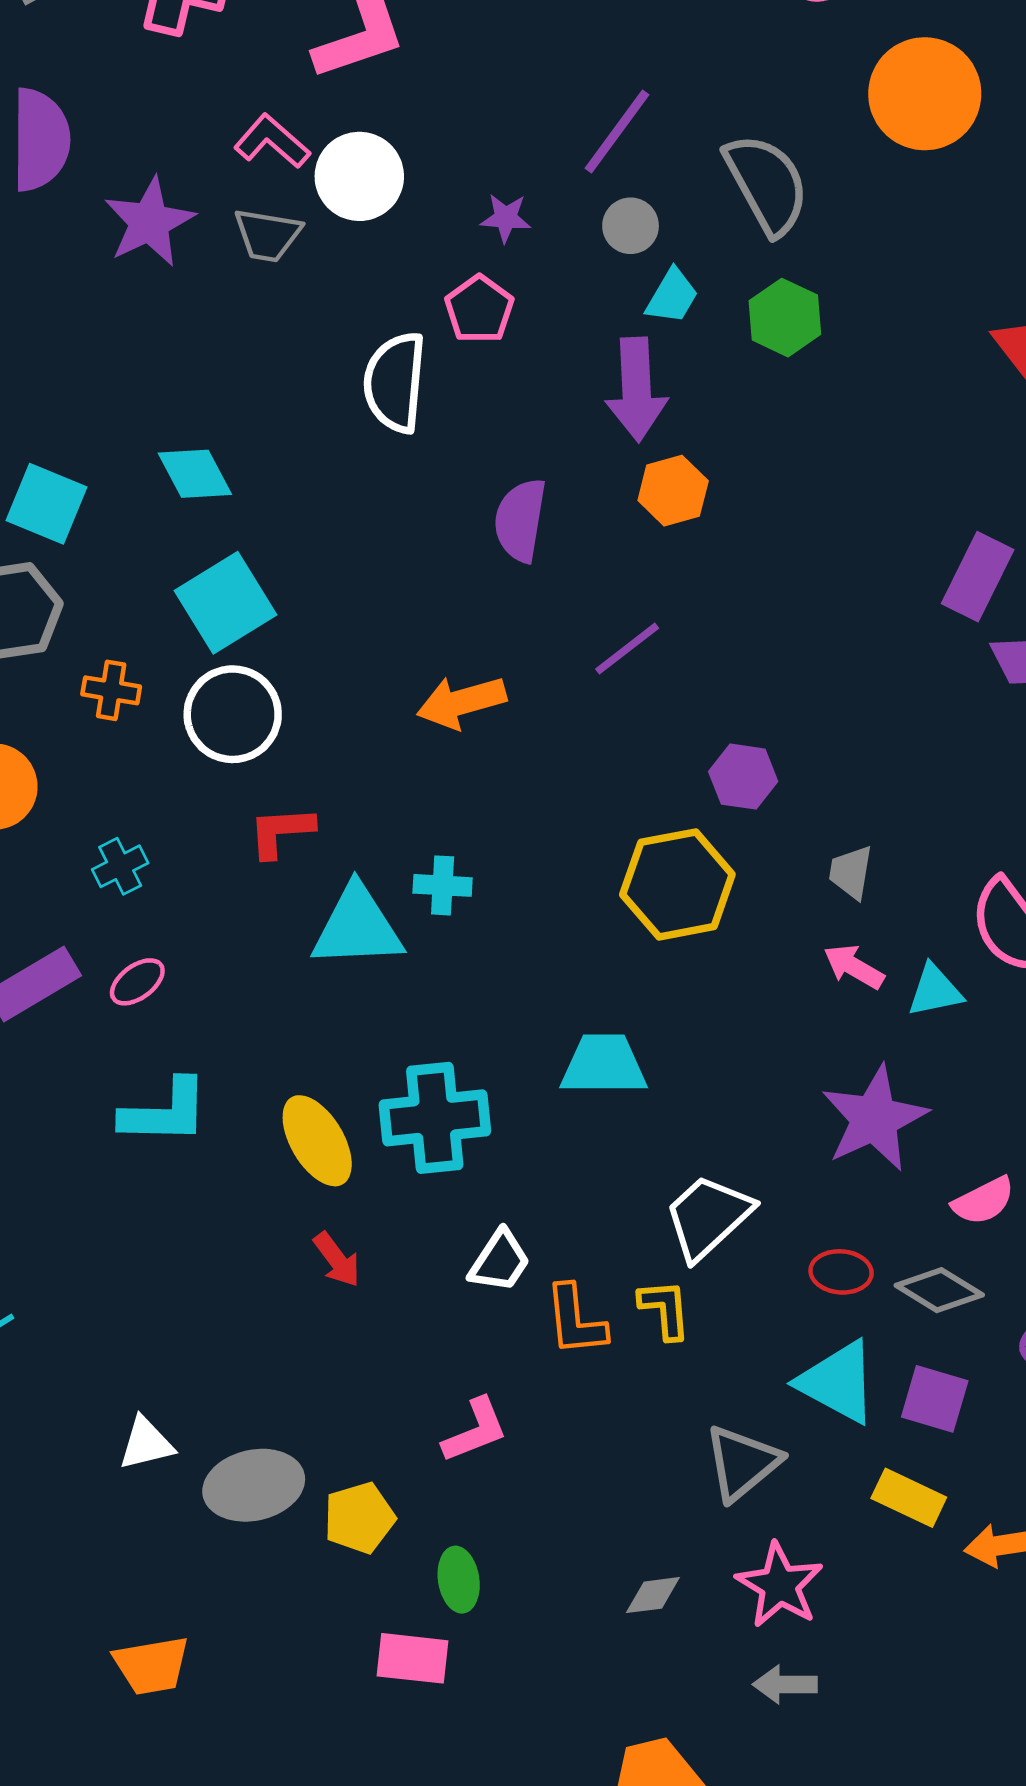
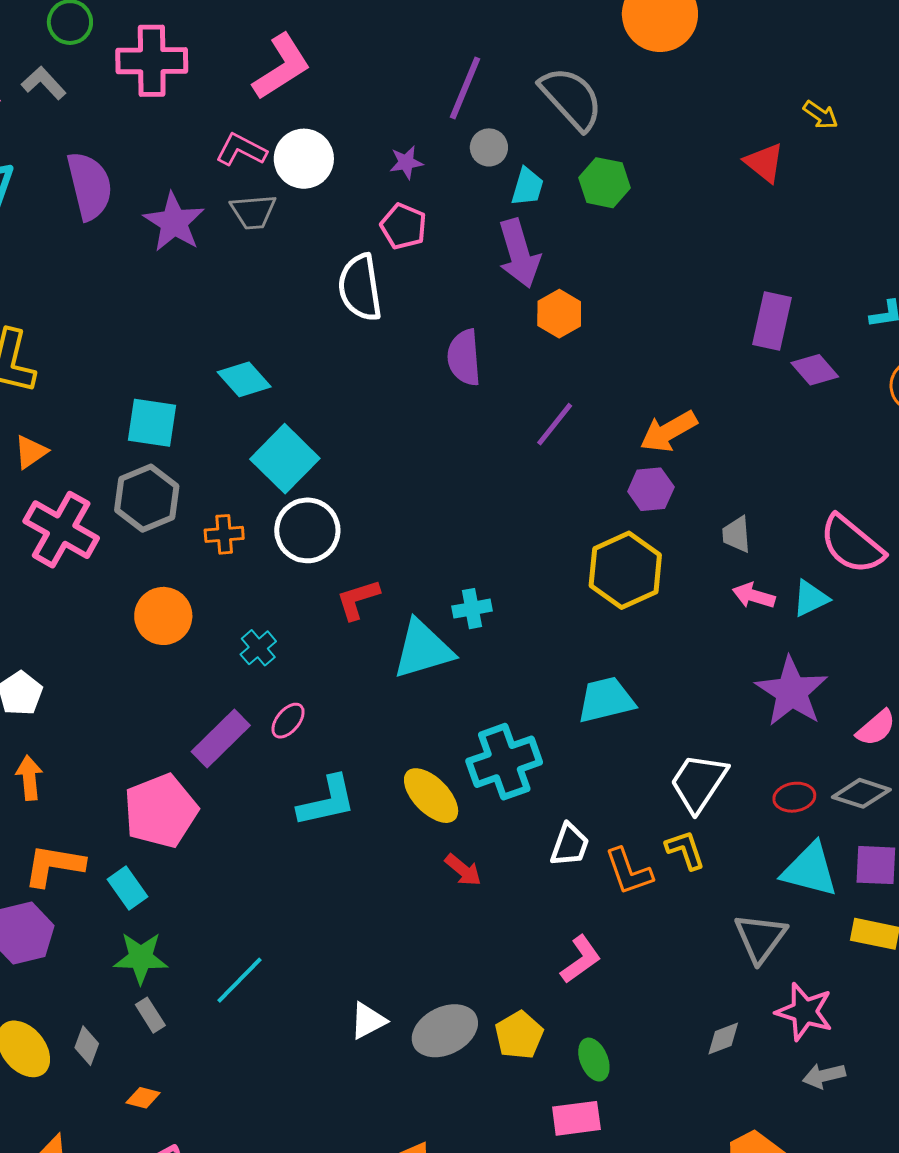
orange arrow: (461, 702) -> (669, 431), moved

